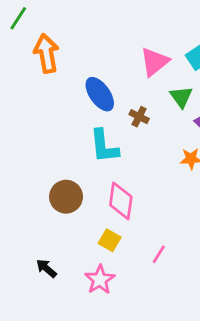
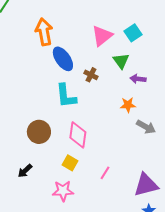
orange arrow: (46, 53) -> (44, 32), moved
black arrow: (46, 268) -> (25, 171), moved, turned -84
pink star: (100, 280) -> (63, 191), turned 30

